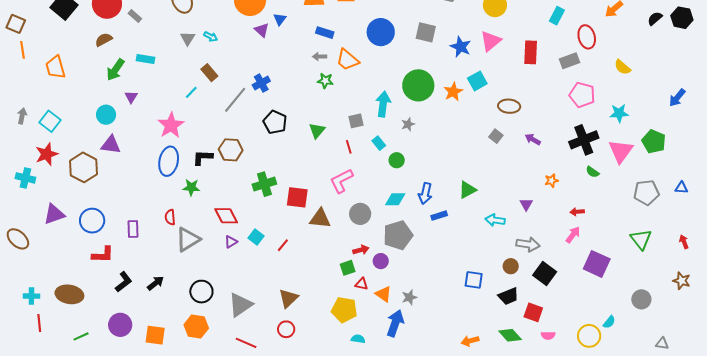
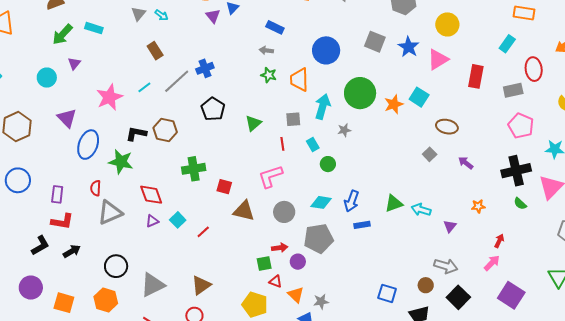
blue circle: (381, 32) -> (326, 50), moved
blue star: (461, 47) -> (409, 47), moved
orange trapezoid: (347, 60) -> (299, 80), moved, turned 40
cyan square: (477, 81) -> (419, 97), turned -36
cyan line: (191, 92) -> (144, 87), moved
purple triangle: (111, 145) -> (67, 118), moved, turned 30
blue ellipse: (169, 161) -> (88, 145), moved
green star: (191, 187) -> (121, 162), size x1.4
red square: (297, 197) -> (224, 187), size x0.7
red arrow: (577, 212) -> (499, 241), turned 112
cyan arrow: (495, 220) -> (421, 210), moved
red L-shape: (103, 255) -> (62, 221), moved

